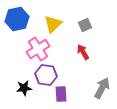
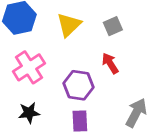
pink cross: (38, 49) -> (29, 67), moved
purple hexagon: (46, 75) -> (78, 85), moved

